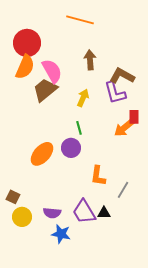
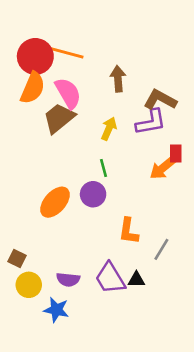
orange line: (80, 20) -> (66, 52), moved
purple L-shape: (115, 93) -> (151, 122), turned -85
blue star: (61, 234) -> (56, 310), moved

